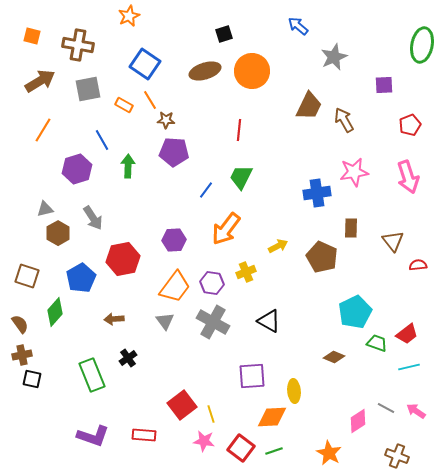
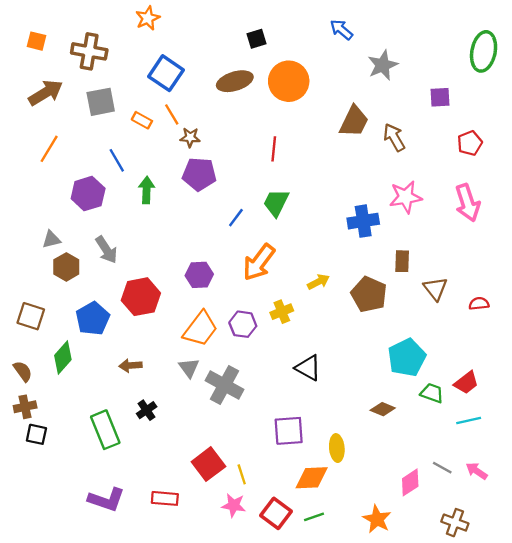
brown triangle: (393, 241) -> (435, 289), moved
gray cross: (213, 322) -> (224, 385), moved

